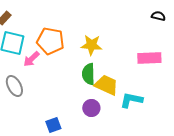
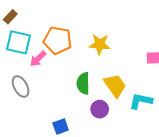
green semicircle: (88, 74) -> (83, 83), moved
yellow trapezoid: (106, 85) -> (115, 85), turned 30

